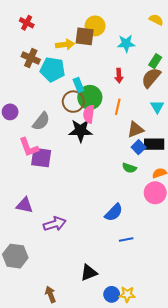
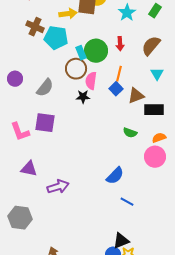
cyan star: (126, 44) -> (127, 13), turned -30
green rectangle: (155, 61) -> (155, 11), moved
green circle: (90, 97) -> (96, 51), moved
black star: (81, 131) -> (83, 97), size x0.6
pink L-shape: (29, 147) -> (20, 132), moved
blue square: (139, 147) -> (116, 89), moved
blue line: (126, 239) -> (127, 202), turned 40
black triangle: (89, 273) -> (121, 241), moved

